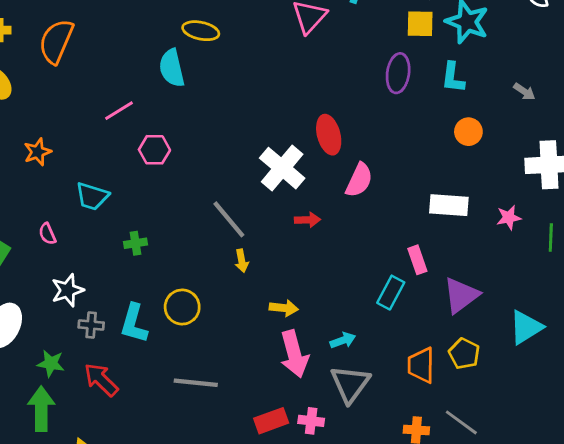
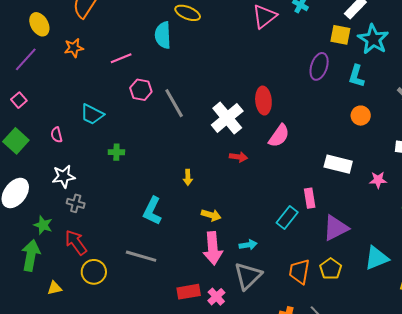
orange star: (38, 152) -> (74, 48), moved
gray line: (229, 219) -> (174, 103), moved
yellow circle: (182, 307) -> (94, 272), moved
cyan L-shape: (134, 323) -> (152, 211), moved
pink cross: (311, 421) -> (216, 297), turned 30

